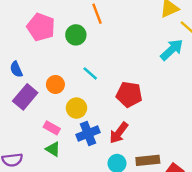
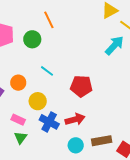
blue cross: (88, 133) -> (49, 122), turned -36
red arrow: (119, 133) -> (75, 119), turned -138
green triangle: (53, 149) -> (20, 138), turned 40

